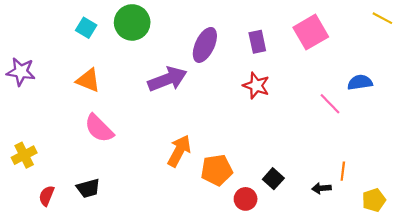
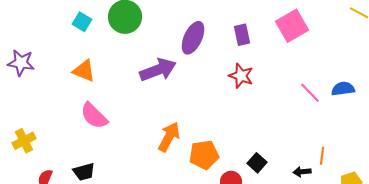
blue semicircle: (360, 82) -> (343, 89), moved

